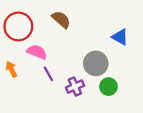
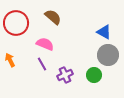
pink semicircle: (37, 52) -> (45, 44), moved
gray circle: (96, 63) -> (108, 55), moved

